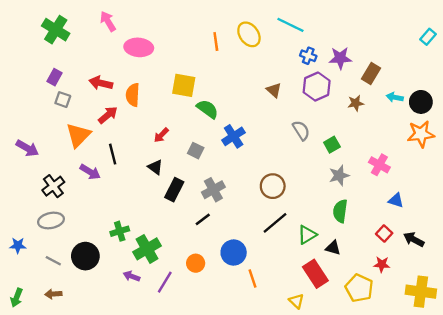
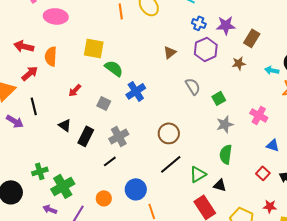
brown triangle: (274, 90) -> (170, 52), turned 40
cyan arrow: (395, 97) -> (272, 70), moved
black triangle: (155, 167) -> (65, 125), moved
red star: (382, 264) -> (270, 206), moved

